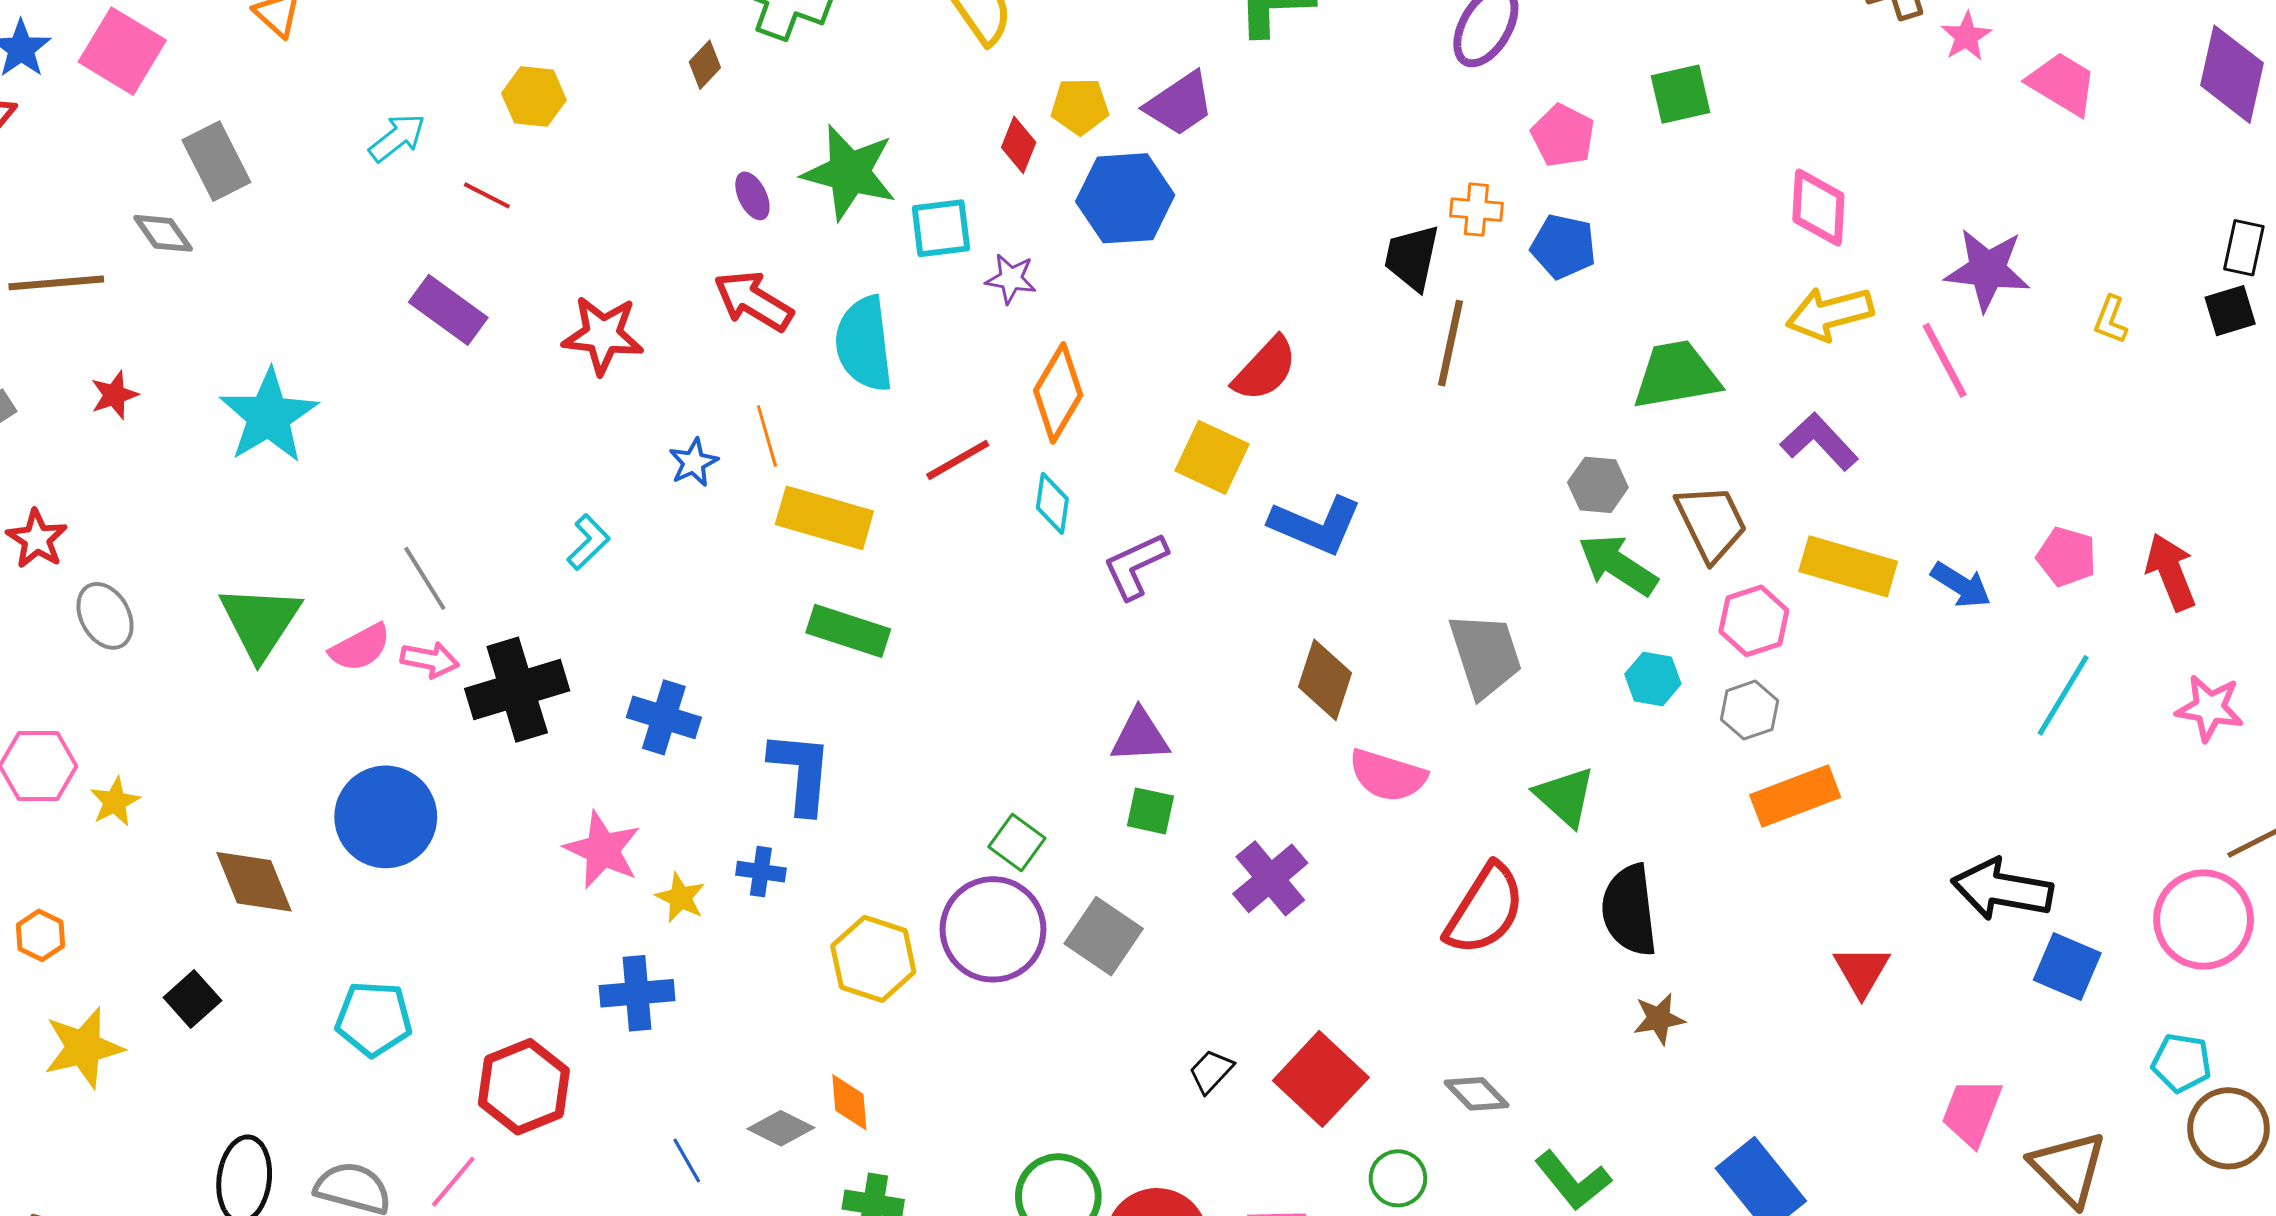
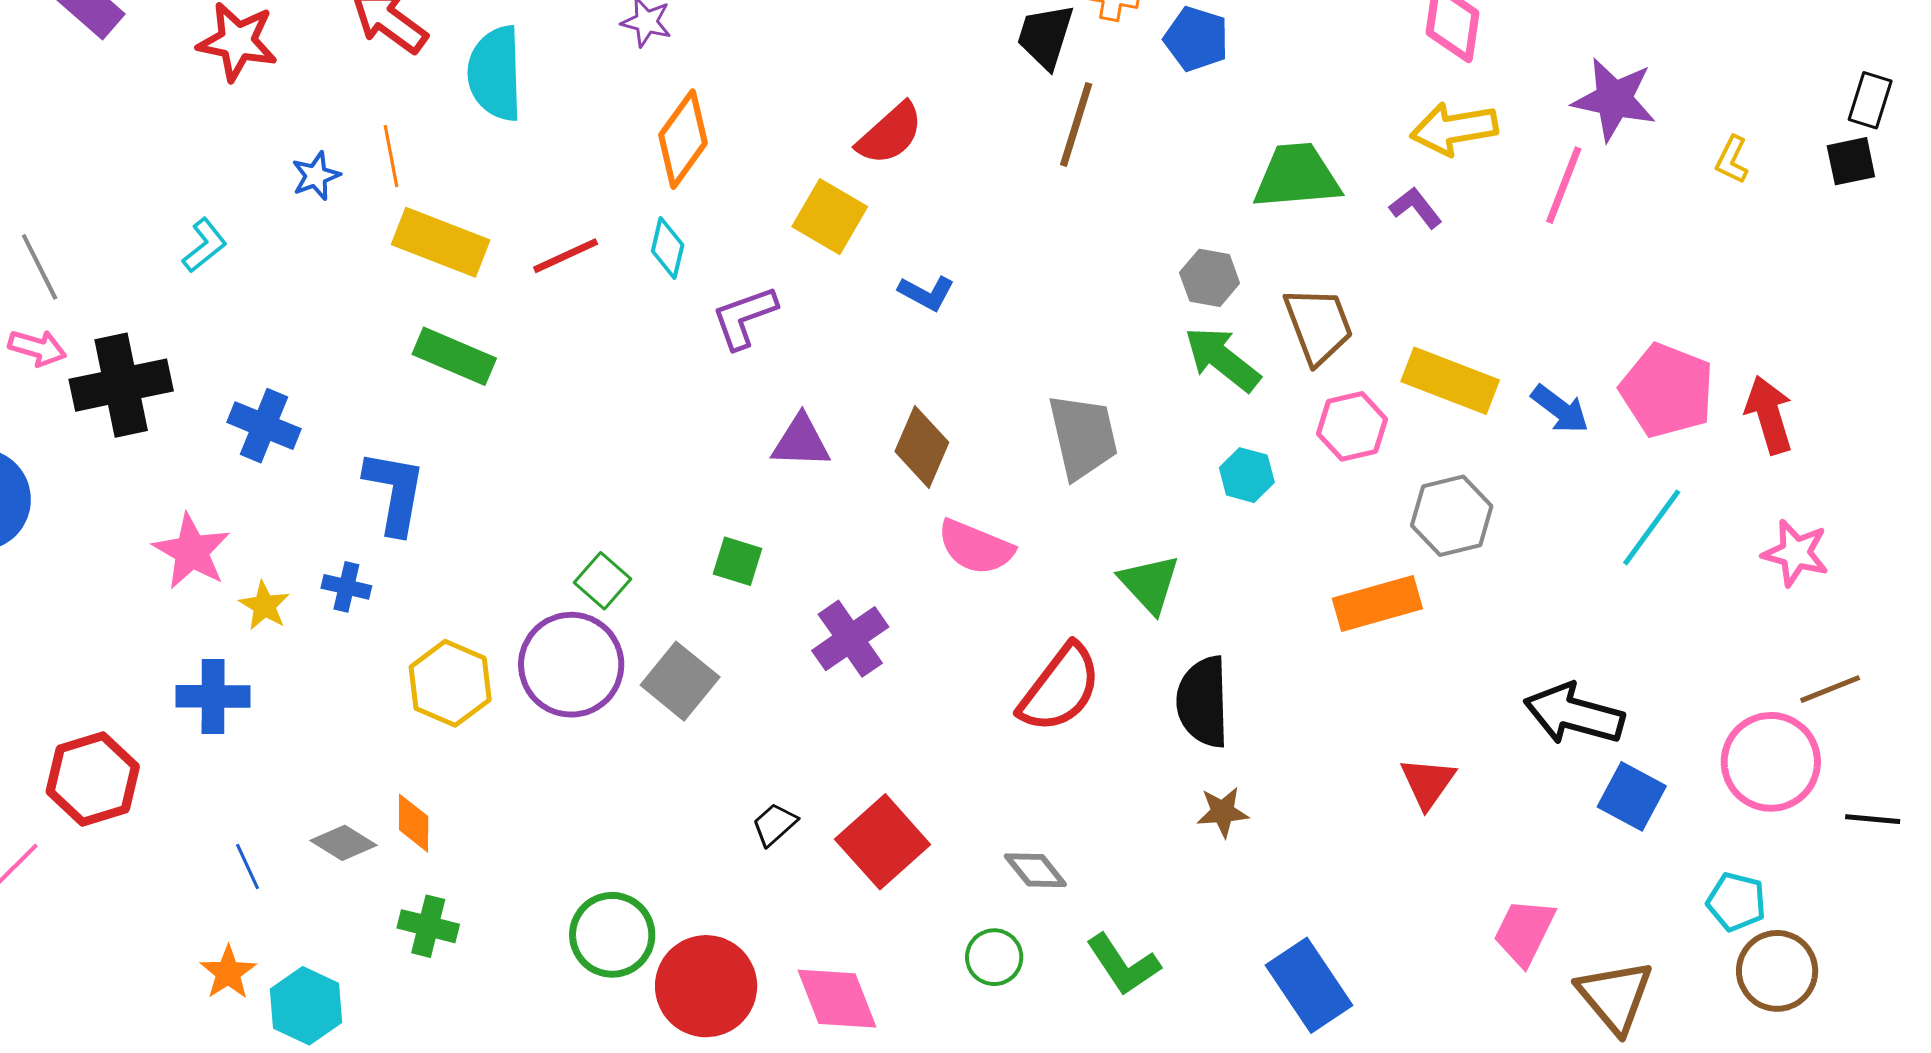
pink line: (1945, 360) -> (1564, 185), turned 44
purple L-shape: (1819, 442) -> (1416, 208), moved, size x0.7
red line: (958, 460) -> (566, 256), moved
blue L-shape: (1316, 525) -> (926, 293), size x0.6
pink pentagon: (2066, 557) -> (1667, 391), size x1.6
gray hexagon: (1749, 710) -> (1452, 516), moved, size x1.4
purple triangle: (1140, 736) -> (801, 441), moved
green circle: (1398, 1178) -> (994, 957), moved

